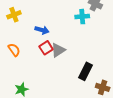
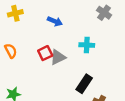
cyan cross: (82, 17) -> (87, 45), moved
blue arrow: (42, 30) -> (55, 21), moved

